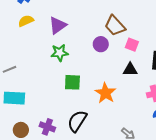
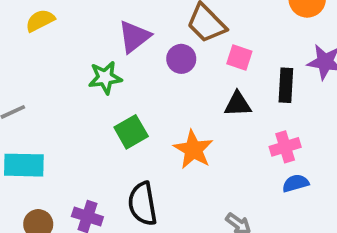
purple triangle: (58, 25) -> (134, 37), moved
green square: (72, 82) -> (131, 132), turned -30
black semicircle: (77, 121) -> (143, 204), turned -40

